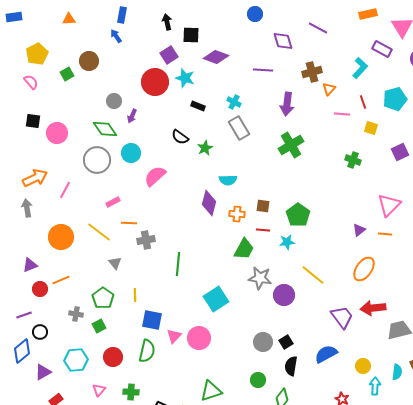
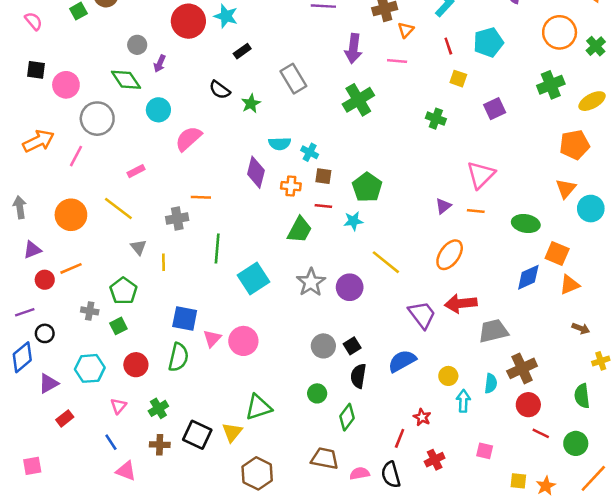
cyan cross: (234, 102) -> (310, 152), moved
black rectangle: (198, 106) -> (242, 51), turned -56
pink line: (342, 114) -> (397, 61), moved
gray circle: (97, 160) -> (97, 119), moved
gray arrow: (27, 208) -> (20, 207), moved
orange line: (129, 223) -> (201, 197), moved
gray star: (260, 278) -> (311, 282), moved, turned 30
yellow line: (135, 295) -> (163, 262), moved
cyan square: (216, 299) -> (253, 278), moved
green cross: (131, 392) -> (158, 408), turned -35

